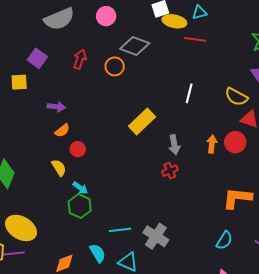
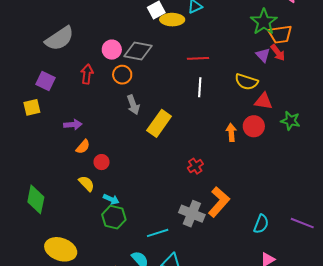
pink circle: (106, 16) -> (112, 50), moved
red line: (195, 39) -> (198, 58), moved
gray arrow: (174, 145) -> (133, 105), moved
orange L-shape: (237, 198) -> (219, 202), moved, turned 136
gray cross: (156, 236) -> (192, 214), moved

